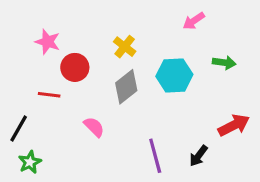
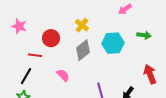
pink star: (48, 42) -> (19, 26), moved
red arrow: (234, 125) -> (150, 74), turned -84
black line: (19, 128) -> (26, 76), moved

